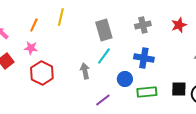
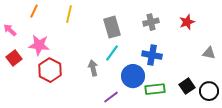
orange line: (34, 25) -> (34, 11), moved
pink star: (31, 48) -> (39, 45), size x1.5
blue circle: (125, 79) -> (133, 76), size x1.5
black square: (179, 89) -> (187, 86), turned -35

